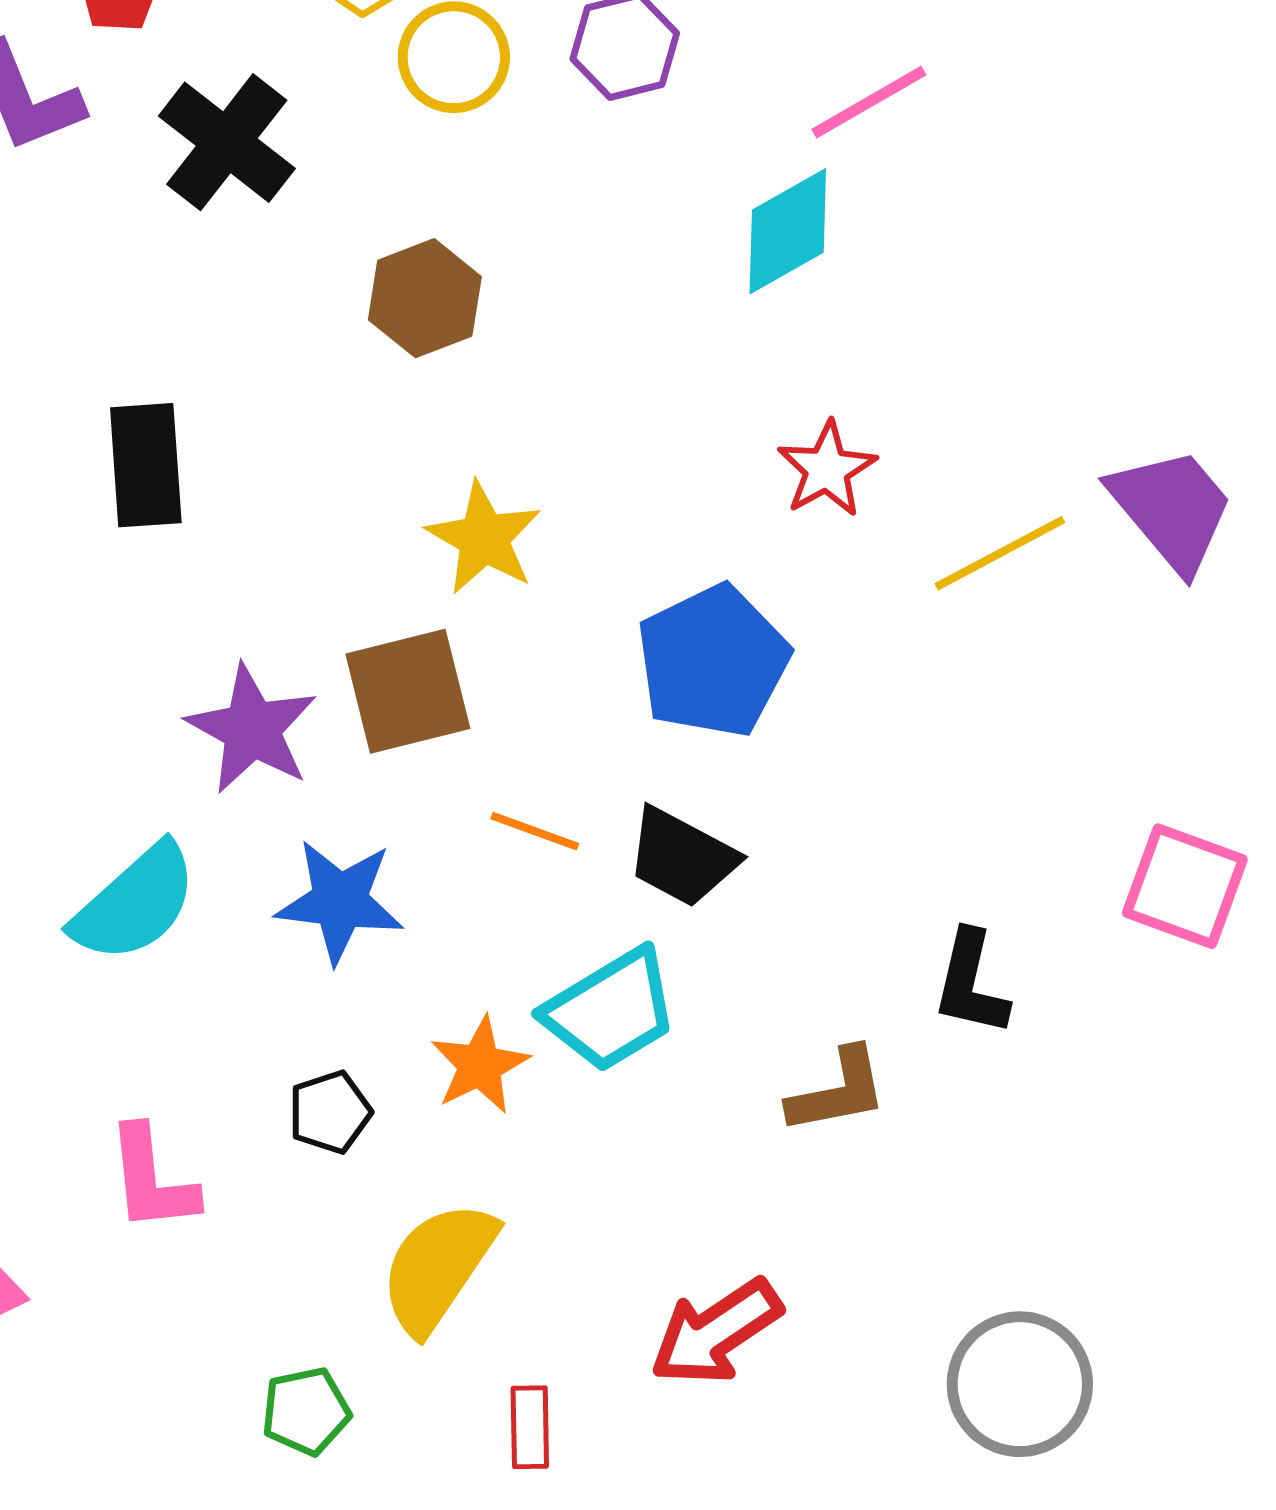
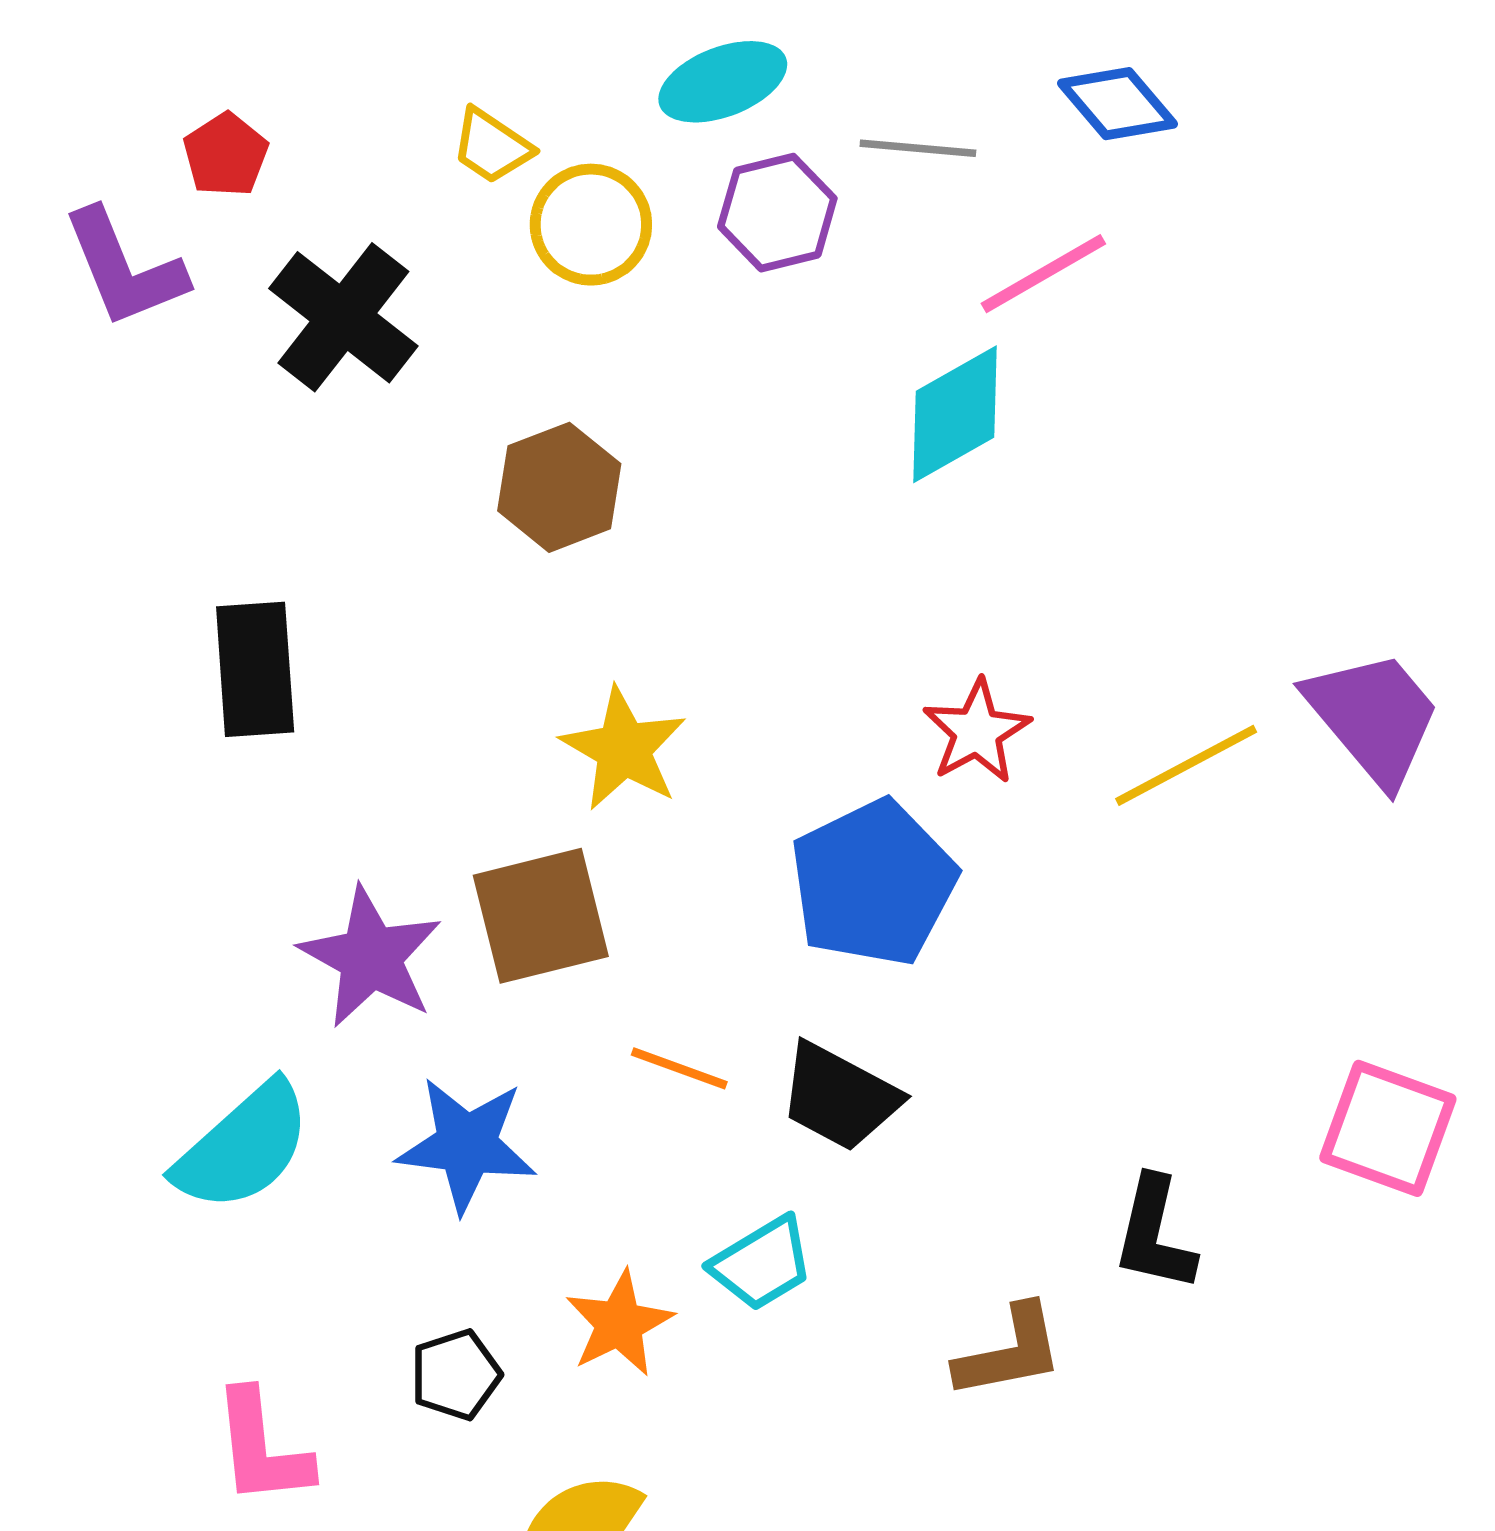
red star: (827, 469) -> (977, 732), moved
cyan trapezoid: (611, 1010) -> (762, 1264), size x0.7

